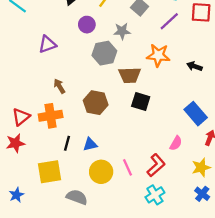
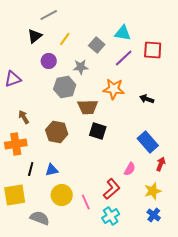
pink line: (127, 167) -> (86, 202), moved

